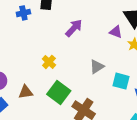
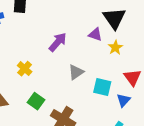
purple arrow: (74, 28) -> (58, 42), moved
green square: (59, 93) -> (36, 101), size x0.7

